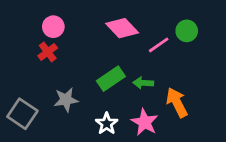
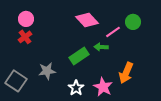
pink circle: (53, 27) -> (26, 19), moved
red cross: (48, 52) -> (25, 37), moved
green arrow: (143, 83) -> (101, 47), moved
orange arrow: (177, 103) -> (126, 73), turned -130

